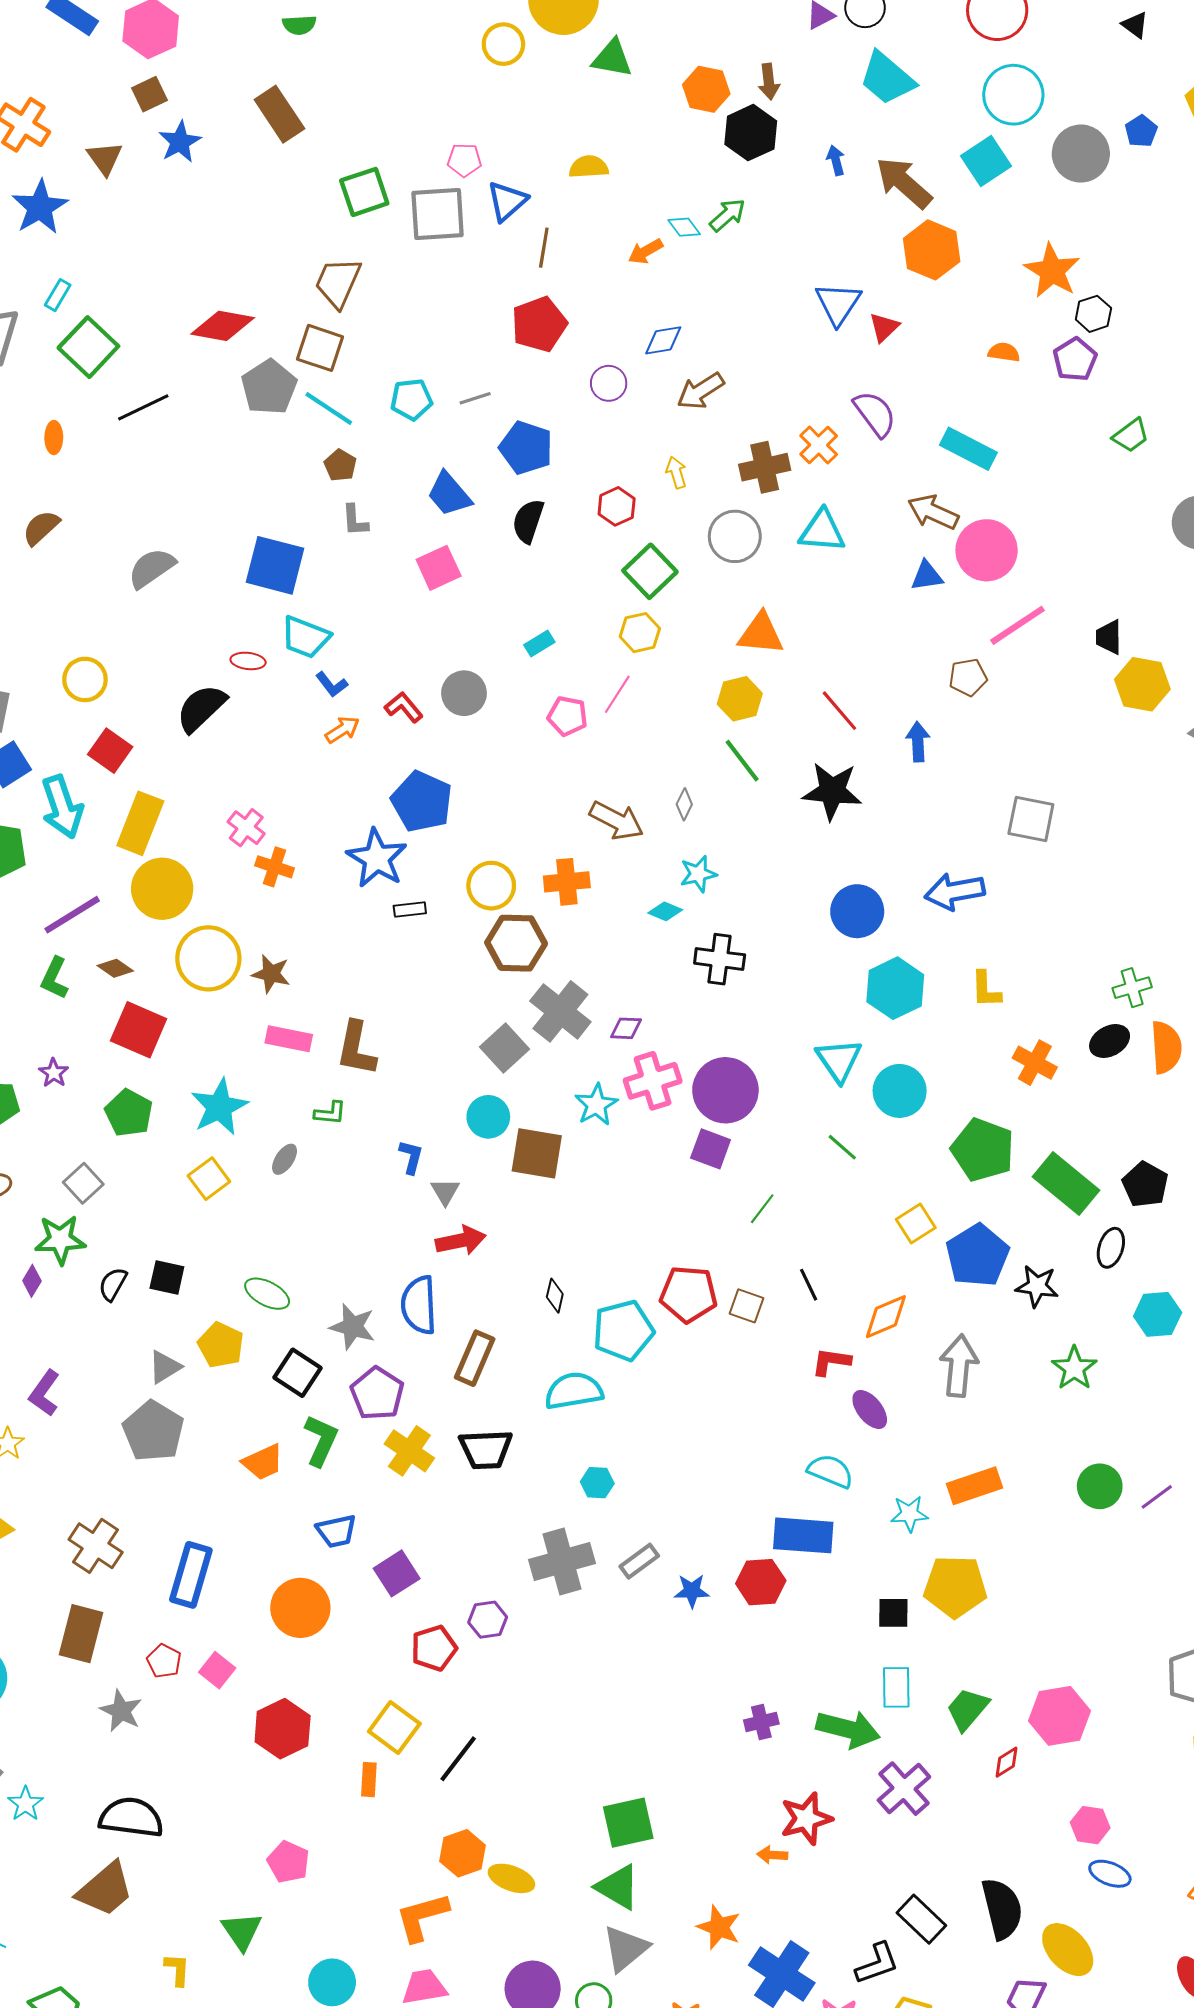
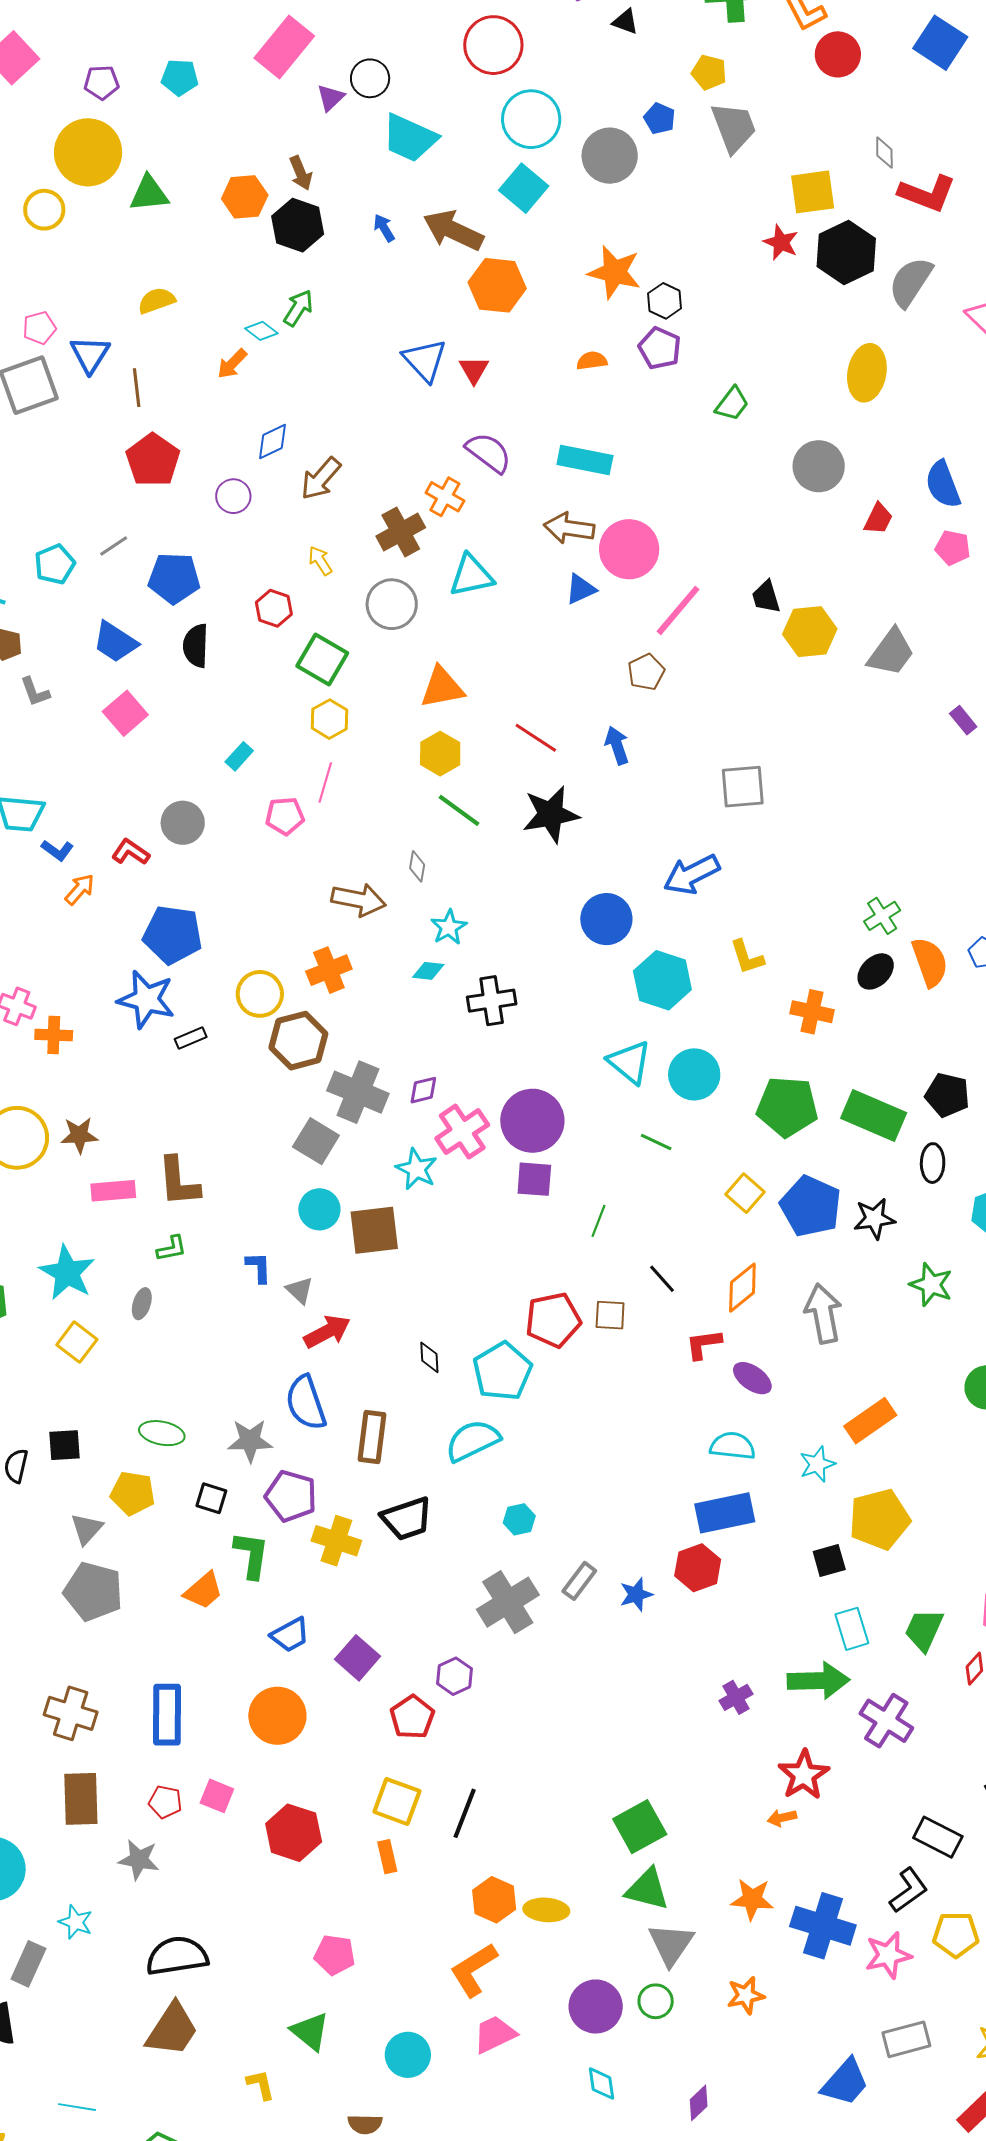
black square: (297, 1373) -> (211, 1498), size x0.7
cyan star: (26, 1804) -> (76, 1922), moved

